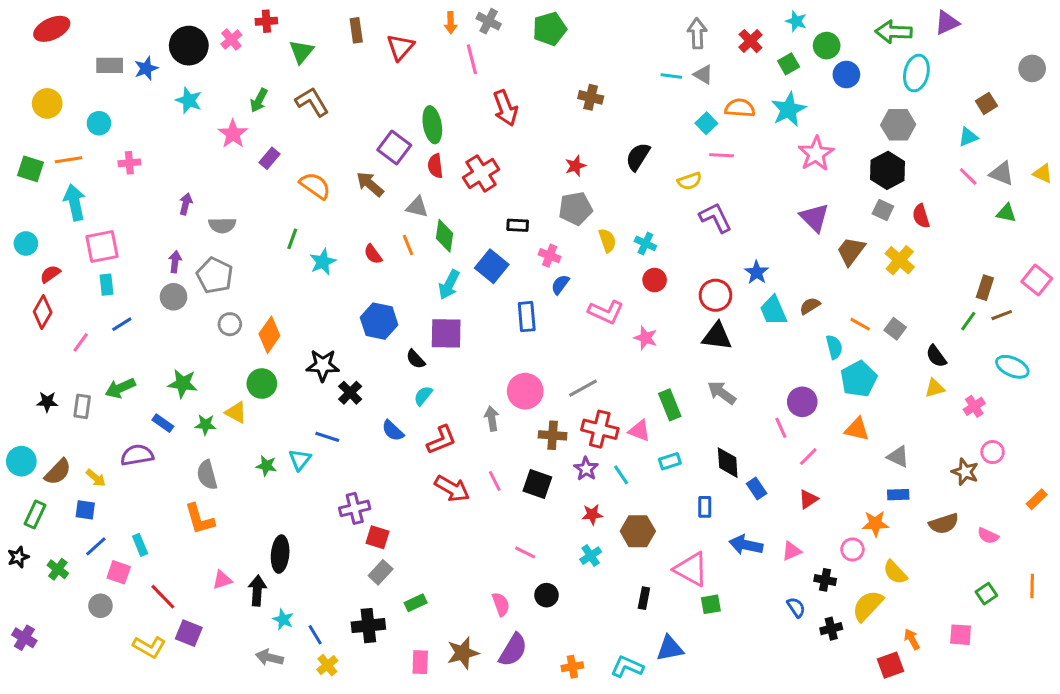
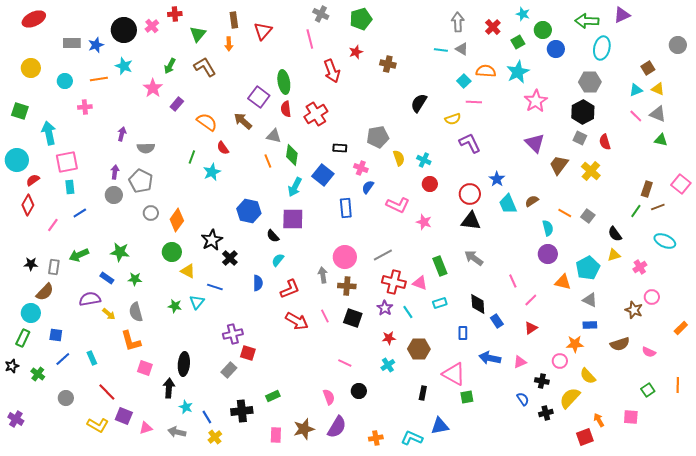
orange arrow: (451, 23) -> (229, 44), moved
orange line: (68, 160) -> (99, 79), moved
red star: (575, 166) -> (356, 52), moved
yellow triangle: (1043, 173) -> (658, 89), moved
cyan circle: (26, 243) -> (17, 160), size x1.5
red semicircle: (373, 254) -> (223, 148), moved
black star: (323, 365) -> (212, 240), turned -30
cyan pentagon: (859, 379) -> (588, 268), moved
purple circle: (802, 402) -> (548, 254), moved
yellow triangle: (236, 412) -> (188, 271), moved
blue semicircle: (393, 431) -> (258, 283), turned -133
brown cross: (553, 435) -> (347, 286), moved
cyan circle: (21, 461) -> (31, 313), moved
brown semicircle: (58, 472) -> (45, 292), moved
yellow arrow: (96, 478) -> (109, 314), moved
pink square: (119, 572) -> (145, 368), moved
gray rectangle: (381, 572) -> (229, 370), moved
pink triangle: (222, 580) -> (146, 428), moved

